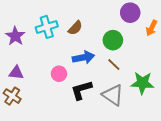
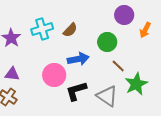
brown line: (114, 65) -> (118, 66), moved
pink circle: (59, 74) -> (54, 75), size x1.5
green star: (142, 83) -> (136, 84), turned -30

